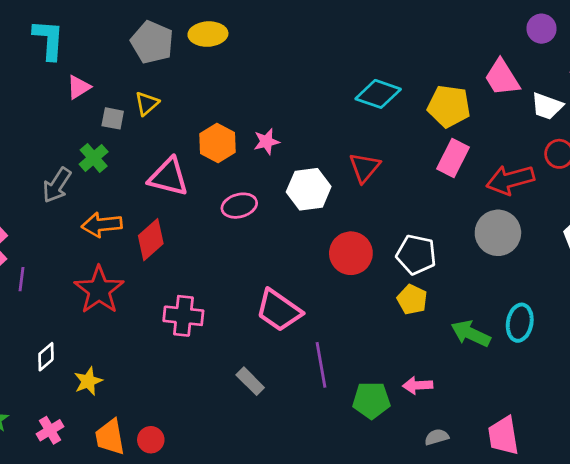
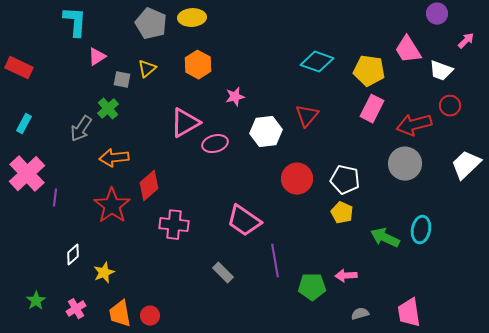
orange hexagon: (217, 143) -> (198, 65), moved
pink triangle: (168, 177) -> (185, 123), moved, turned -44
red diamond: (151, 240) -> (149, 186), moved

